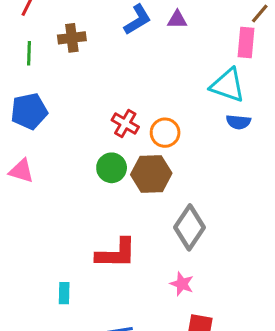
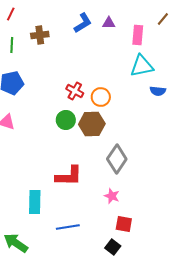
pink rectangle: (246, 42) -> (138, 35), moved
cyan triangle: (228, 85) -> (142, 66), turned -30
blue semicircle: (238, 122) -> (158, 91), moved
cyan rectangle: (64, 293) -> (35, 202), size x1.6

